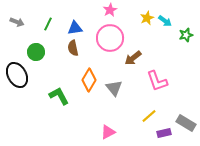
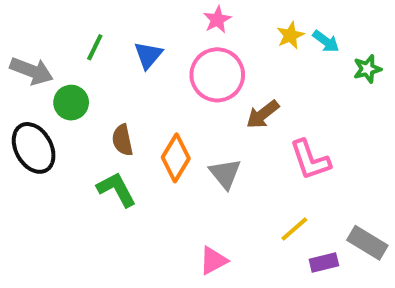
gray arrow: (17, 22) -> (32, 71), moved, size x1.5
blue triangle: (75, 28) -> (148, 55), turned -42
brown semicircle: (73, 48) -> (122, 140), moved

